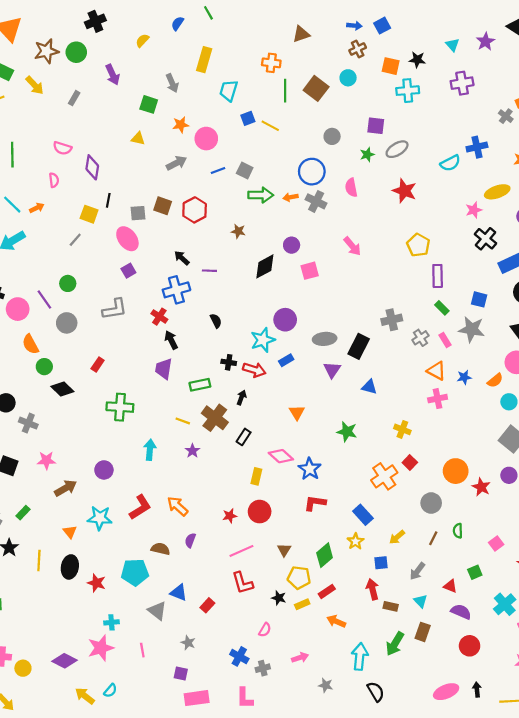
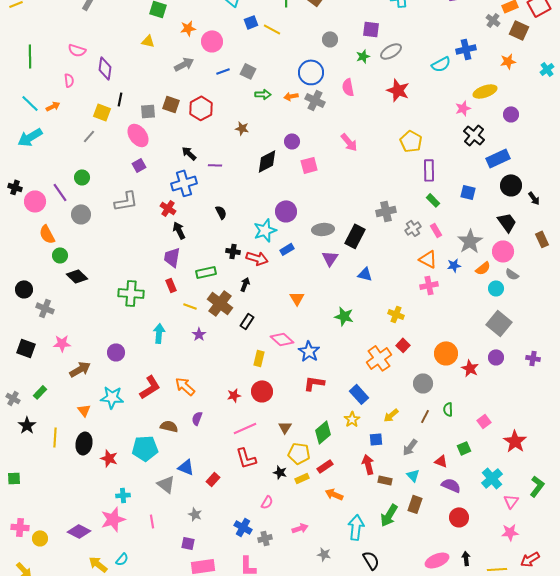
green arrow: (261, 195) -> (263, 94), size x0.7
gray star: (472, 329) -> (470, 241), moved, turned 30
red rectangle: (98, 364) -> (171, 285), moved, turned -56

